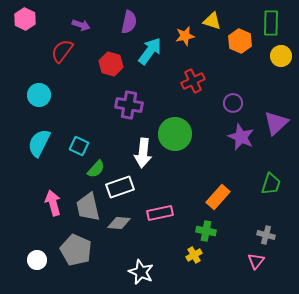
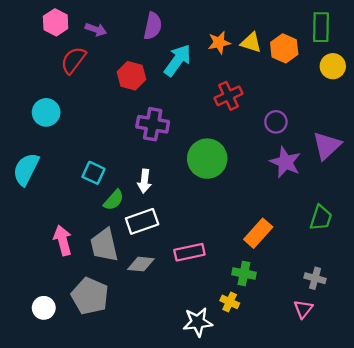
pink hexagon: (25, 19) -> (56, 22), moved
yellow triangle: (212, 21) -> (251, 43), moved
cyan semicircle: (39, 143) -> (26, 169), moved
white arrow: (143, 153) -> (144, 181), moved, size x0.7
yellow cross: (194, 255) -> (230, 302), turned -35
white star: (141, 272) -> (198, 322), moved, turned -30

